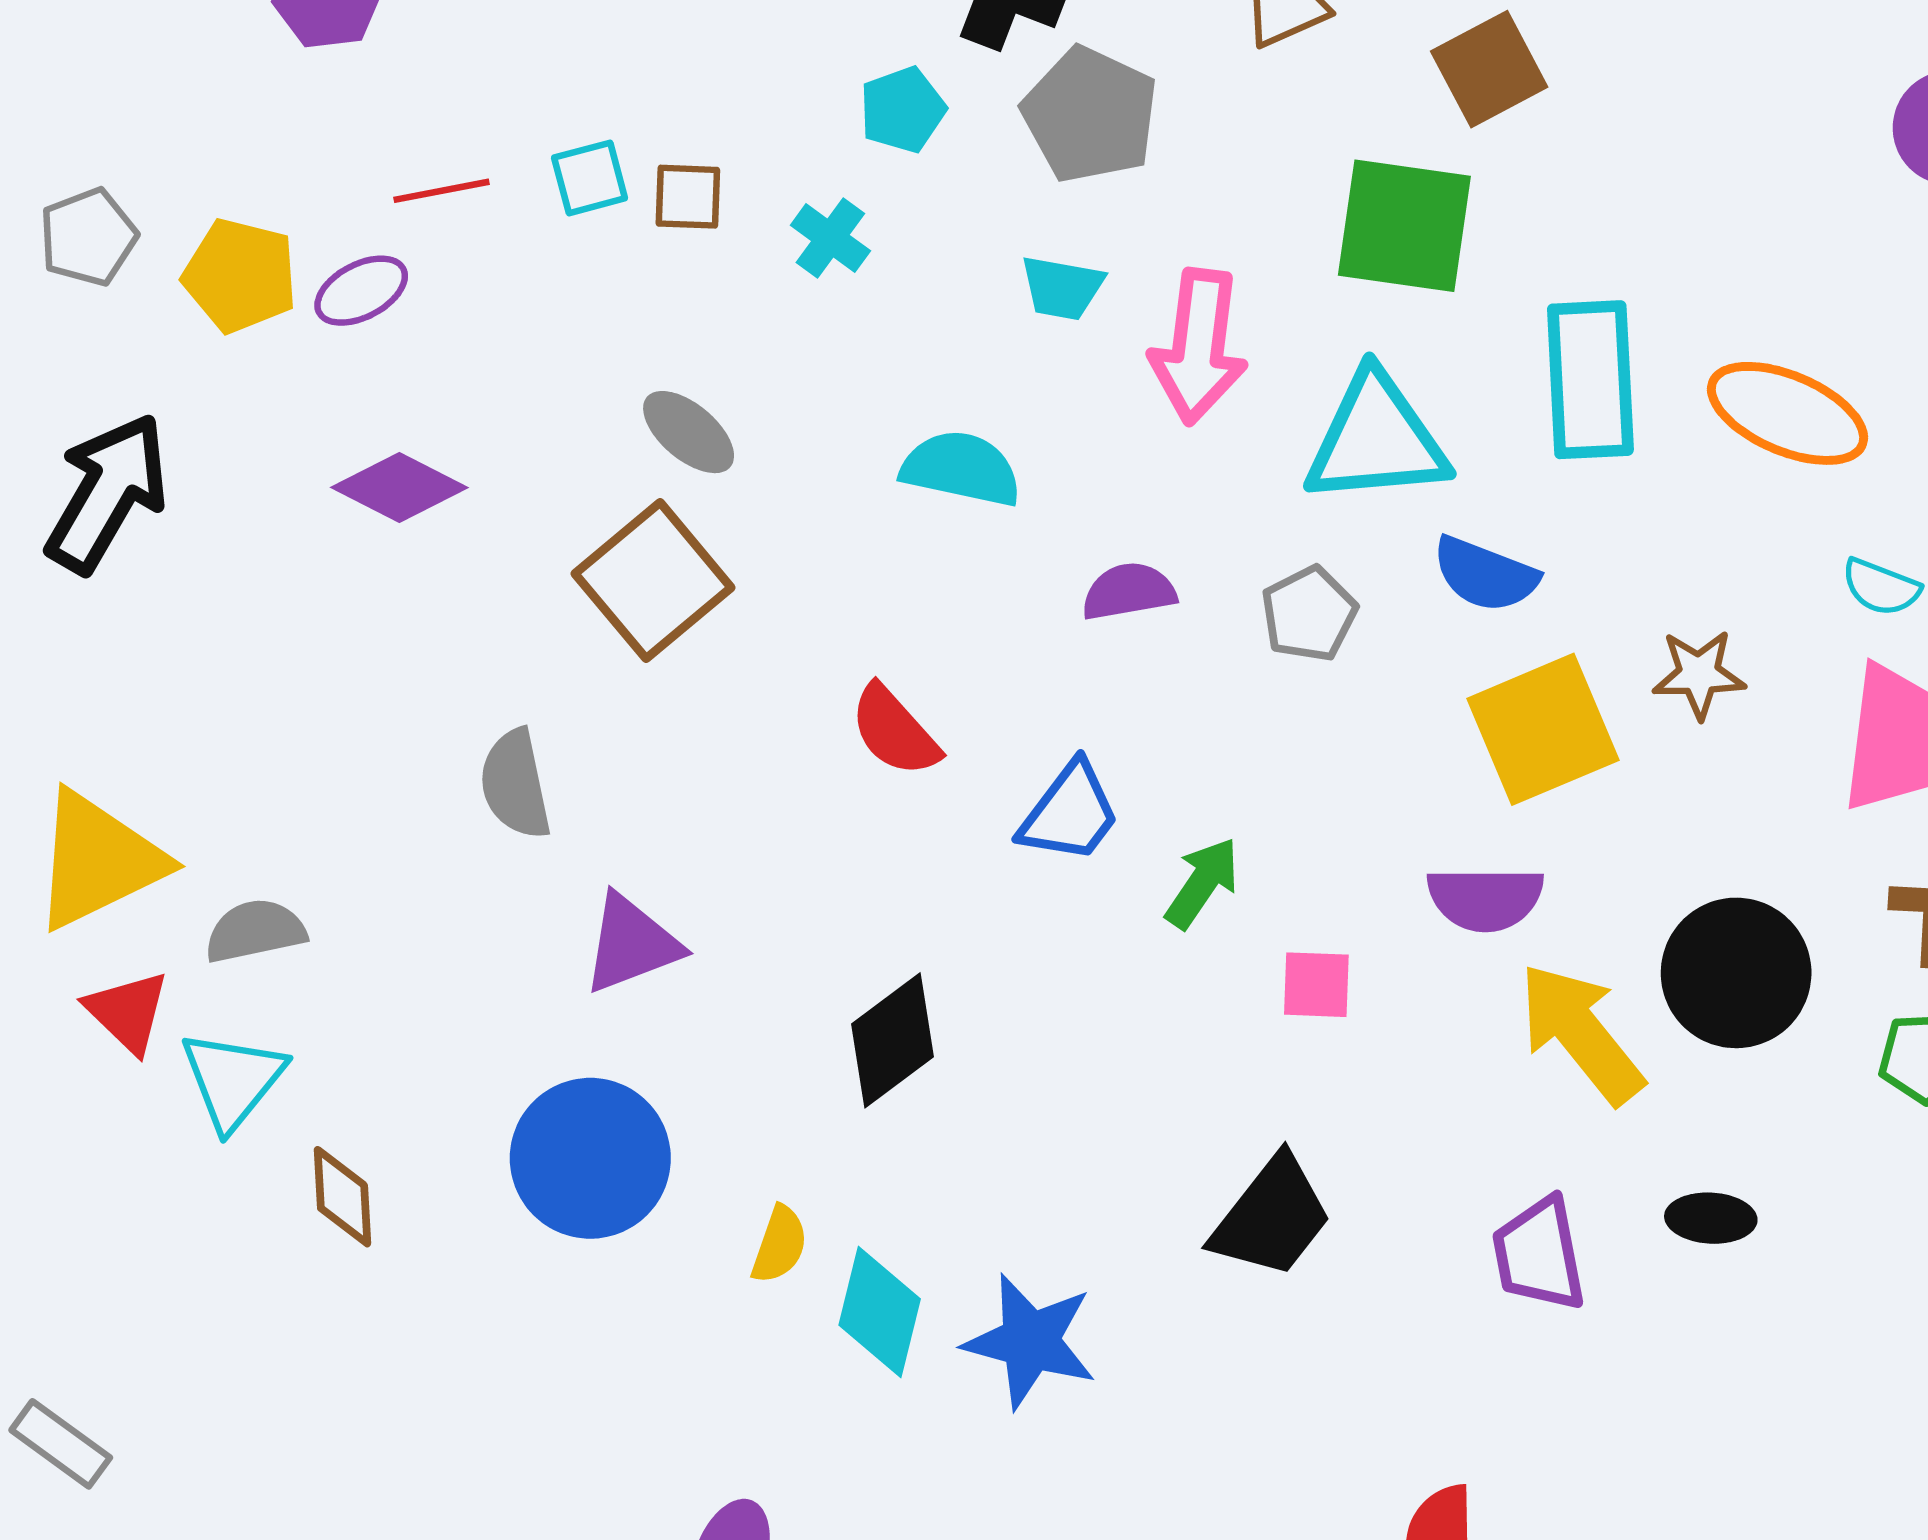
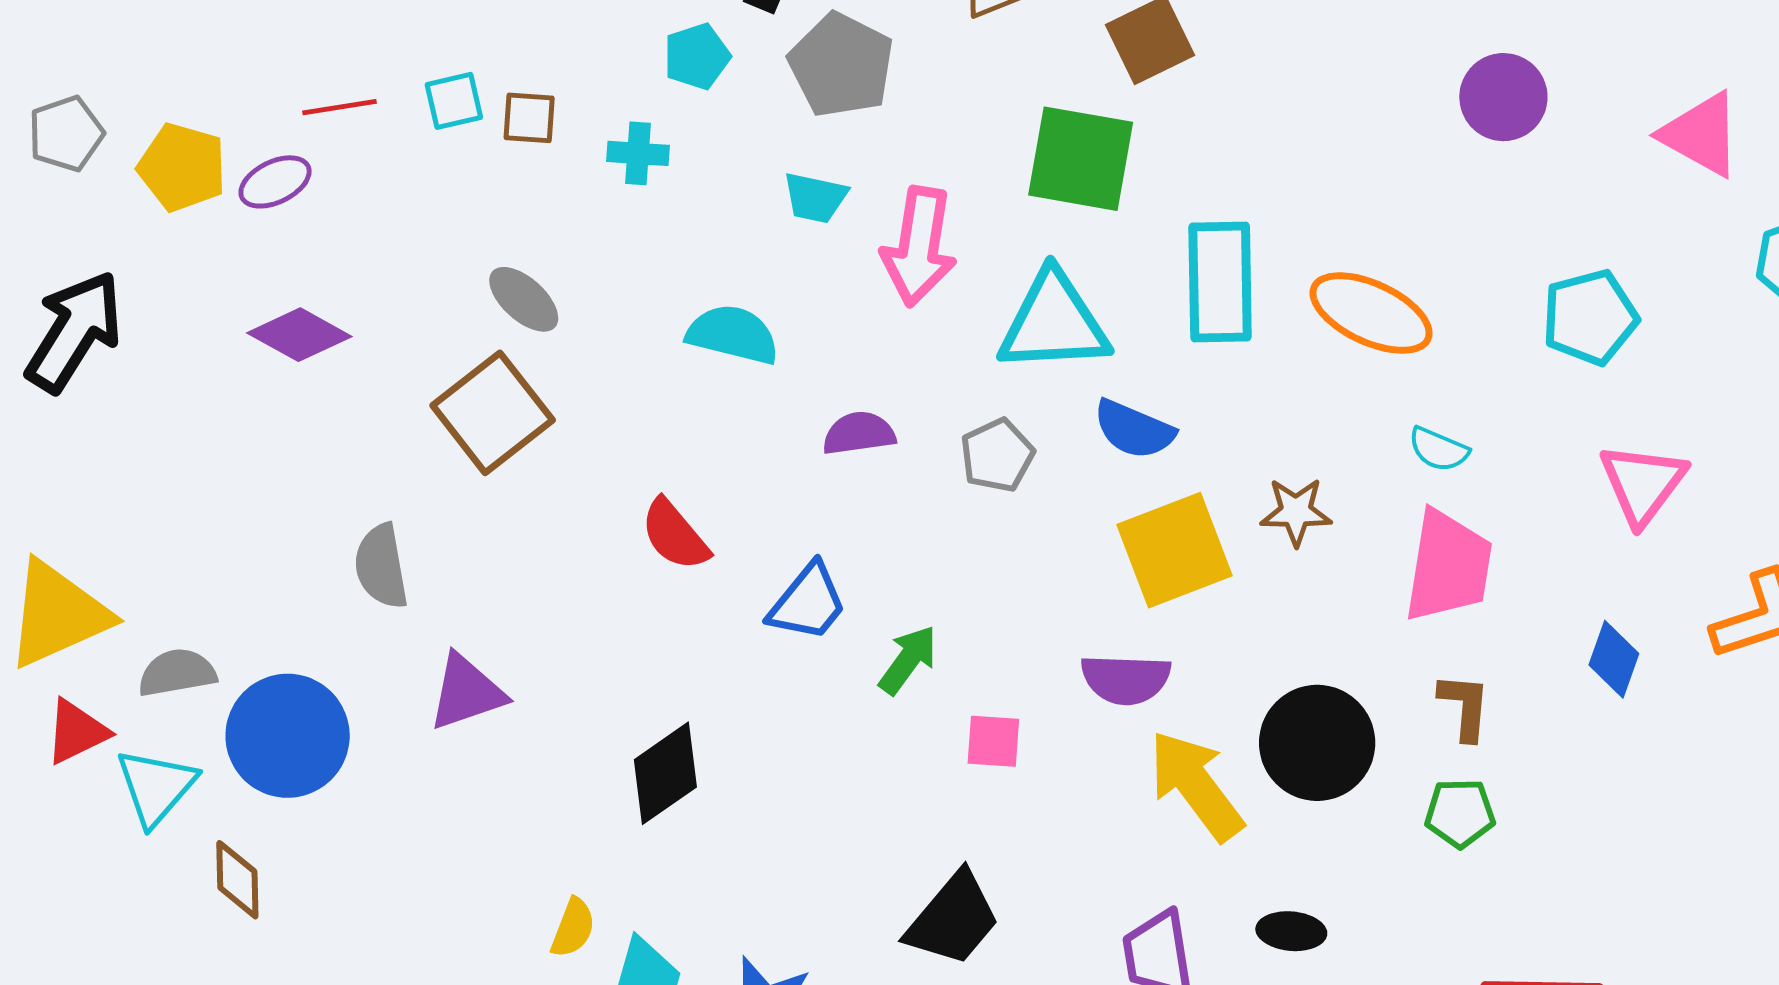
cyan cross: (830, 238) -> (638, 153), turned -34
red triangle: (128, 1012) -> (77, 732), turned 48
blue circle: (590, 1158) -> (288, 736), moved

